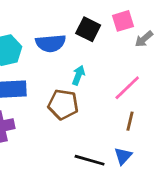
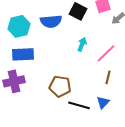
cyan arrow: (78, 75) -> (82, 44), moved
brown pentagon: (63, 104) -> (60, 86), moved

